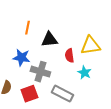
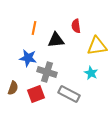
red semicircle: (69, 56) -> (76, 26), moved

